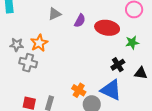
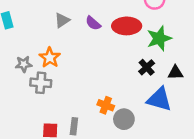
purple semicircle: (80, 21) -> (93, 23), turned 112
green star: (132, 43) -> (159, 38), size x1.5
blue triangle: (111, 90) -> (159, 99), moved

